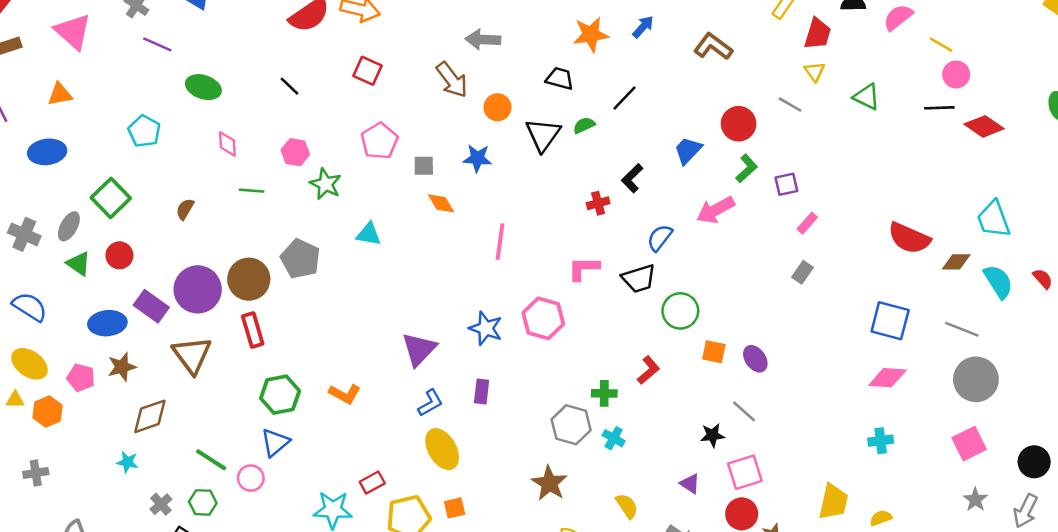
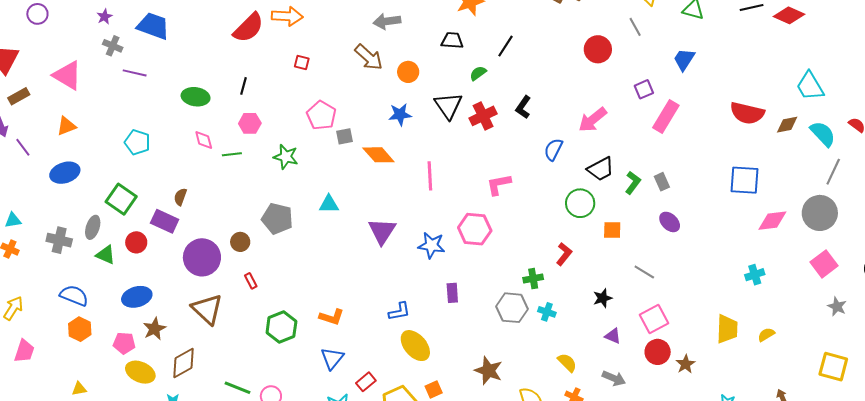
red square: (367, 71) -> (302, 63), size x0.7
black line: (290, 86) -> (244, 86), turned 72
green ellipse: (203, 87) -> (196, 97), moved
gray line: (790, 105) -> (635, 27), turned 42
black triangle: (543, 135) -> (448, 106), moved
blue trapezoid: (688, 150) -> (684, 59), moved
pink hexagon: (295, 152) -> (250, 123), moved
gray square: (424, 166) -> (345, 136), moved
green L-shape: (747, 168) -> (633, 183), moved
green line: (252, 191) -> (232, 154), moved
orange diamond: (441, 203) -> (378, 155), size x1.4
red cross: (598, 203) -> (483, 116), moved, size x1.5
pink rectangle: (807, 223) -> (666, 116), size x1.8
cyan triangle: (369, 234) -> (329, 204), moved
gray rectangle: (802, 272) -> (662, 182), moved, turned -48
brown circle: (249, 279) -> (240, 242), size x0.6
black trapezoid: (639, 279) -> (601, 169), moved
purple rectangle: (151, 306) -> (165, 221), moved
gray line: (962, 329) -> (833, 172), moved, turned -76
red rectangle: (253, 330) -> (251, 281), size x0.6
purple triangle: (419, 349) -> (382, 231), moved
purple ellipse: (755, 359) -> (670, 222), moved
yellow ellipse: (30, 364) -> (140, 372), moved
pink diamond: (887, 378) -> (772, 221), moved
purple rectangle: (482, 391) -> (452, 293), moved
yellow triangle: (15, 400) -> (79, 389), moved
blue L-shape: (430, 403) -> (399, 311), turned 30
orange hexagon: (48, 411) -> (80, 329), moved
black star: (712, 435) -> (603, 298), moved
blue triangle: (275, 442) -> (332, 358), moved
brown star: (549, 483) -> (489, 371), moved

